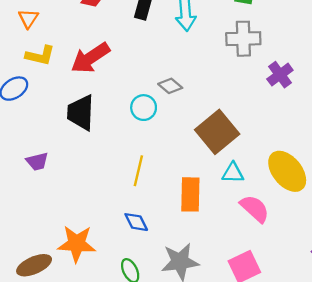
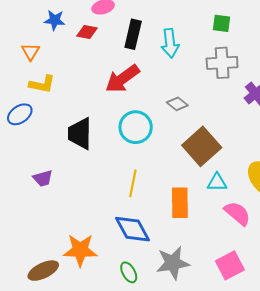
red arrow: (90, 58) -> (122, 79), moved
gray diamond: (170, 86) -> (177, 104), moved
cyan circle: (144, 108) -> (136, 127), size x1.4
blue diamond: (136, 222) -> (133, 229), size x1.6

